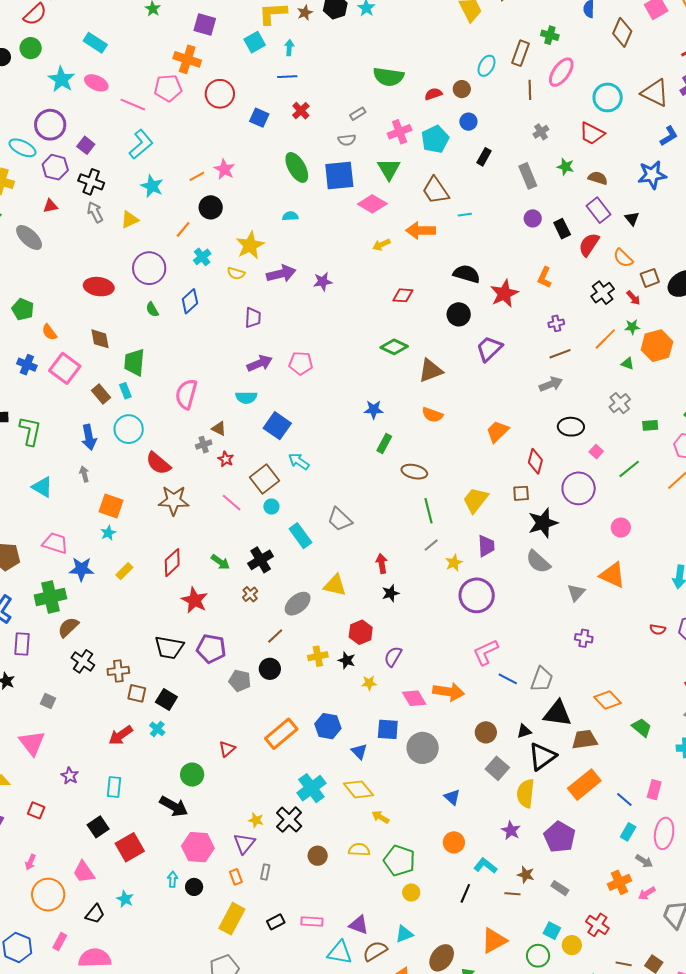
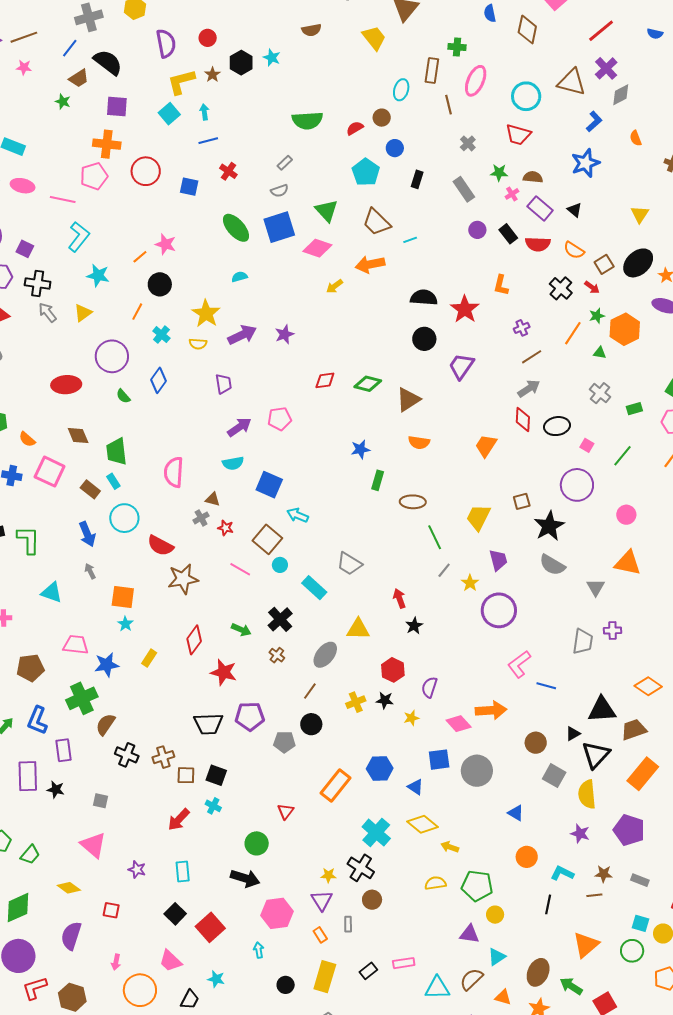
pink cross: (400, 132) -> (512, 194), moved, size x0.6
red semicircle: (589, 245) -> (538, 244), turned -110
red diamond: (403, 295) -> (325, 380), moved
red diamond: (535, 461) -> (523, 420), moved
gray trapezoid: (542, 679) -> (583, 642), moved
brown circle: (318, 856) -> (372, 900), moved
black circle: (194, 887) -> (286, 985), moved
purple triangle: (359, 925) -> (469, 934), moved

